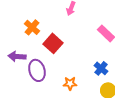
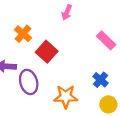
orange star: (70, 83) -> (66, 97), size x1.5

